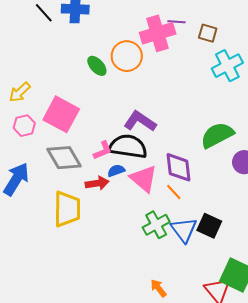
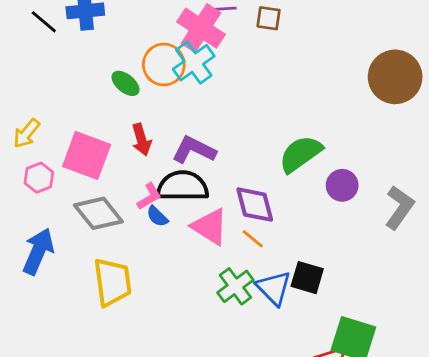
pink cross: (158, 33) -> (201, 28), turned -32
cyan cross: (227, 66) -> (194, 63), moved
blue semicircle: (116, 171) -> (157, 216), moved, turned -108
red arrow: (97, 183) -> (141, 140), moved, turned 90

